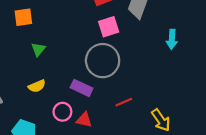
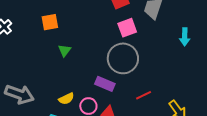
yellow semicircle: (37, 86) -> (66, 99), moved

